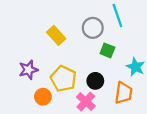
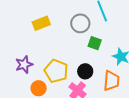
yellow rectangle: (56, 35) -> (41, 23), moved, turned -66

